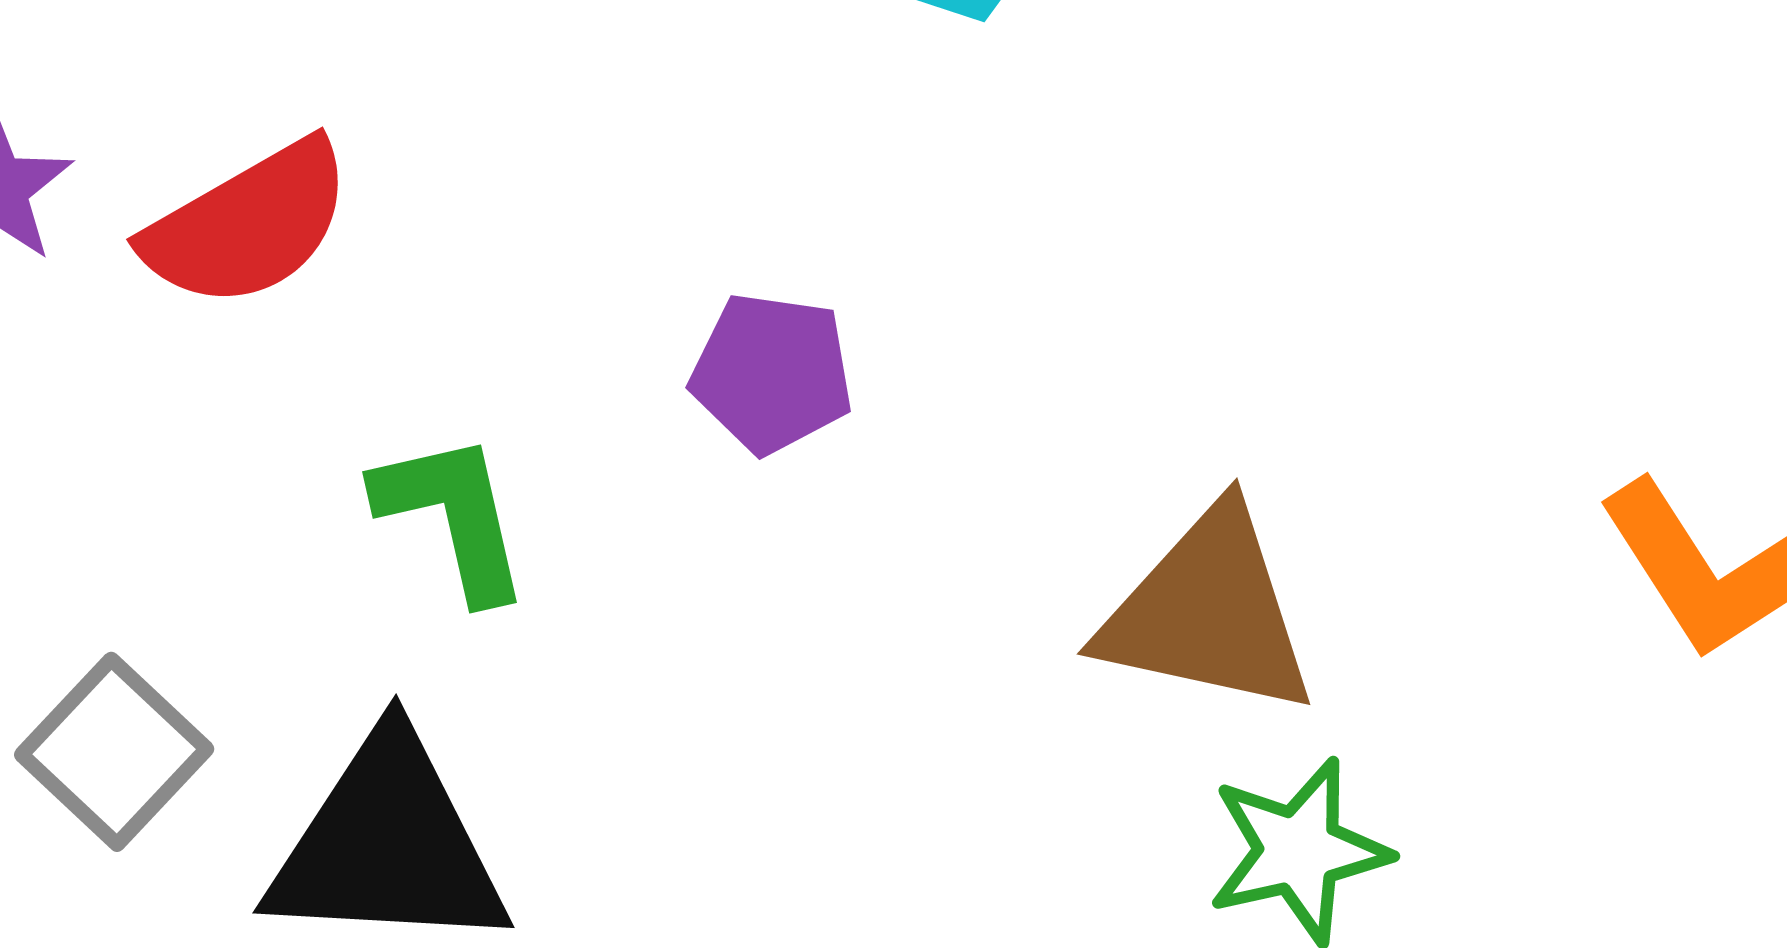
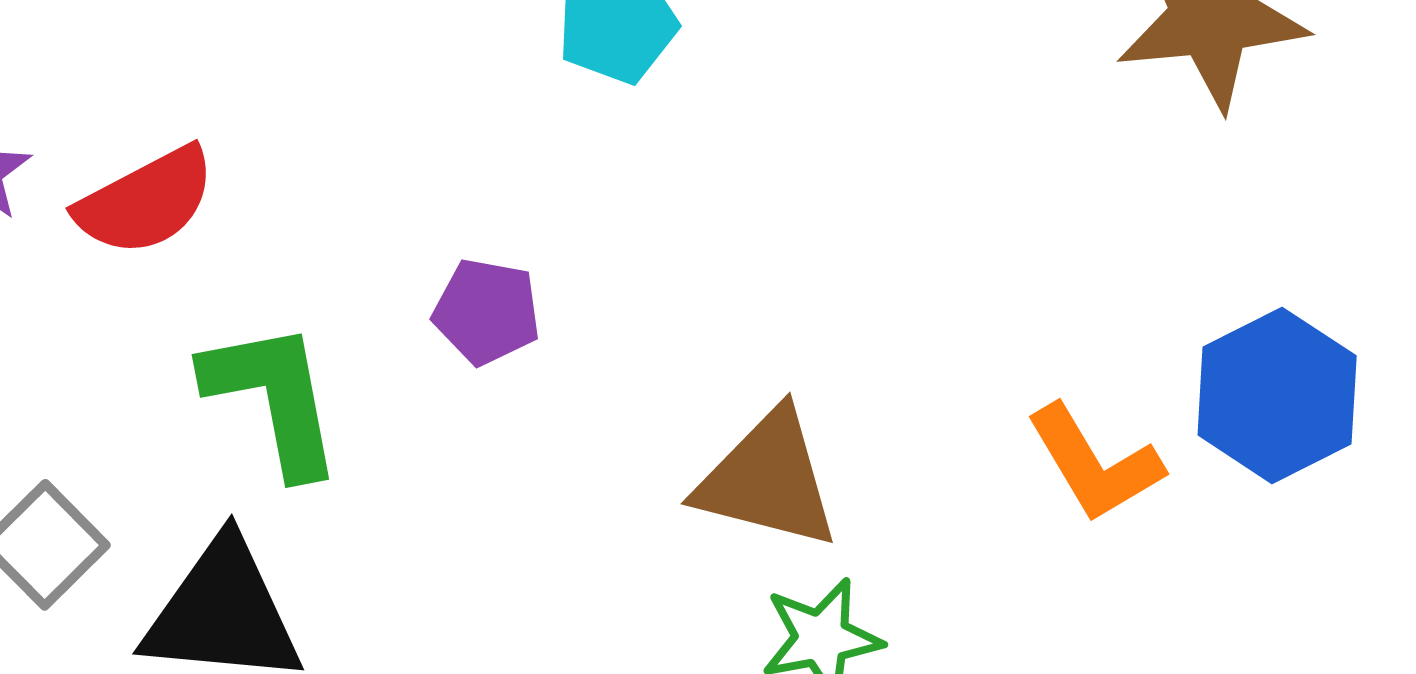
green L-shape: (453, 516) -> (273, 398), size x1.4

